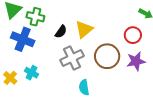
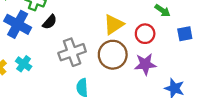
yellow triangle: (84, 29) -> (114, 24), moved
black semicircle: (61, 32) -> (50, 22), moved

